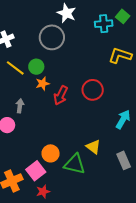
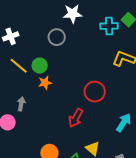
white star: (67, 13) -> (73, 14), turned -30
gray circle: (52, 37) -> (57, 37), size x0.7
red arrow: (61, 95) -> (76, 118), moved

